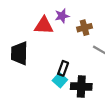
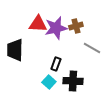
purple star: (62, 16) -> (56, 28), moved, size x1.6
cyan square: (60, 80) -> (49, 82), moved

